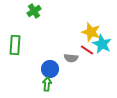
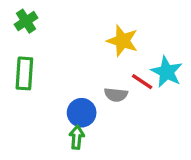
green cross: (34, 11) -> (26, 21), moved
yellow star: (91, 32) -> (122, 41), moved

